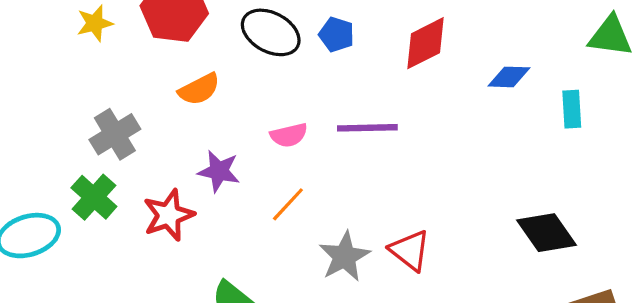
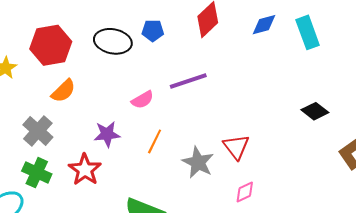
orange semicircle: (199, 89) -> (63, 91), moved
cyan rectangle: (572, 109) -> (308, 32), size x1.4
black diamond: (546, 233) -> (315, 111), size x0.7
red triangle: (410, 250) -> (236, 147), turned 32

